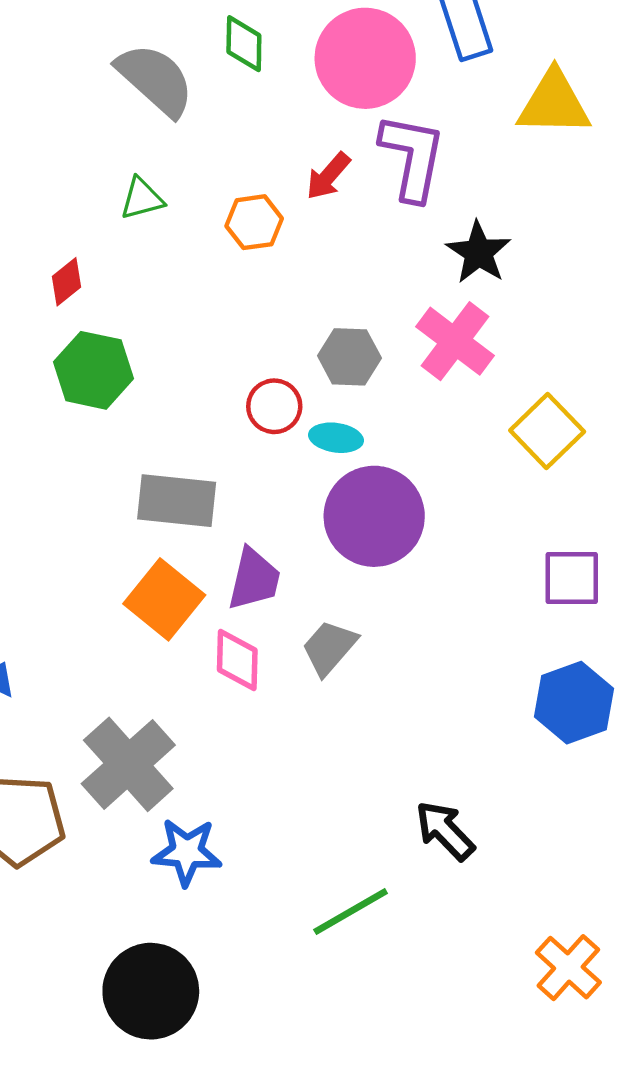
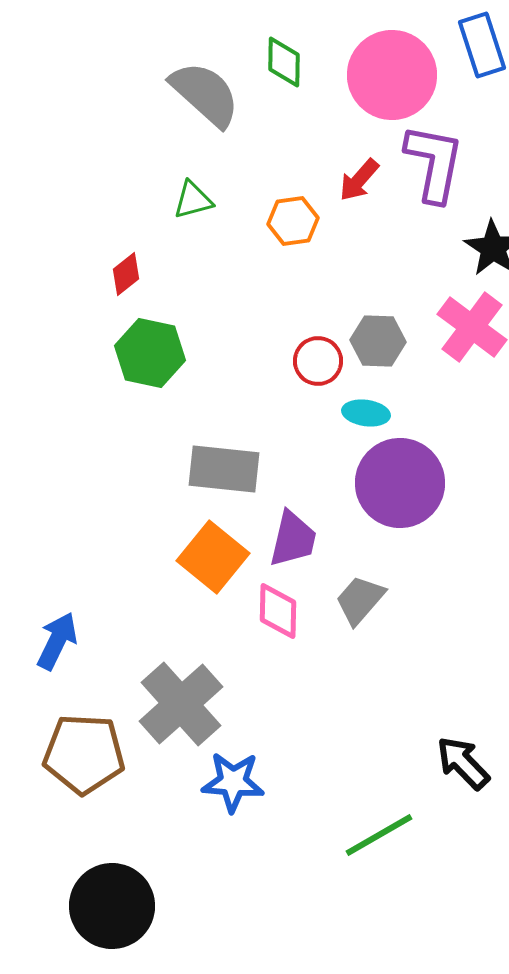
red circle: (274, 406) -> (318, 361), moved
black circle: (151, 991) -> (112, 906), moved

